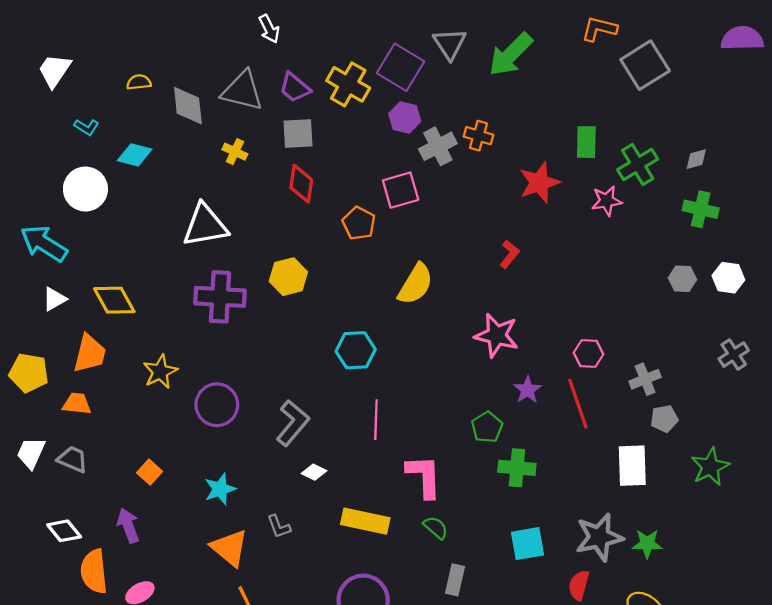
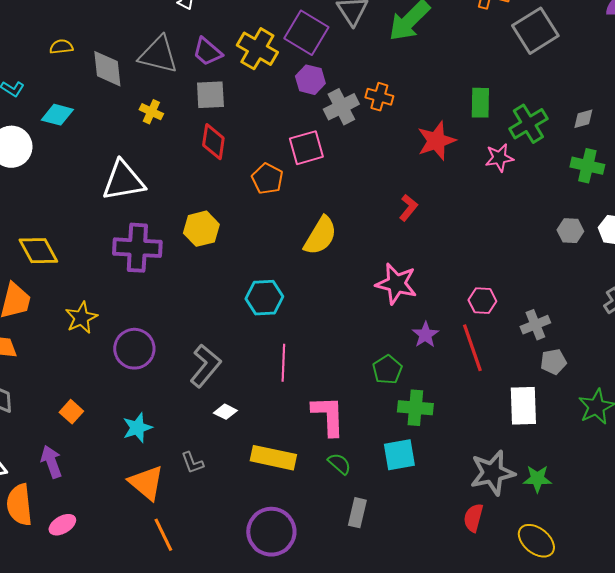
cyan square: (528, 544) -> (399, 455), moved

